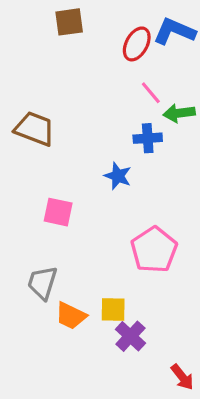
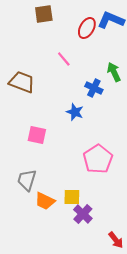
pink line: (151, 93) -> (64, 59), moved
green arrow: (179, 113) -> (114, 72), turned 72
blue cross: (148, 138) -> (94, 88), turned 30

